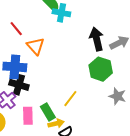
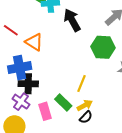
black arrow: (97, 39) -> (72, 20), moved
yellow arrow: (56, 123) -> (85, 105), moved

